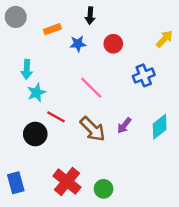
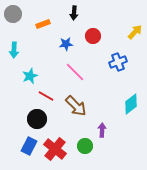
blue star: (78, 44) -> (66, 44), moved
cyan arrow: (27, 69) -> (14, 50), moved
purple arrow: (124, 125) -> (102, 130), moved, turned 144
black circle: (35, 134) -> (37, 119), moved
blue rectangle: (16, 183) -> (29, 146), moved, turned 42
green circle: (104, 189) -> (85, 146), moved

